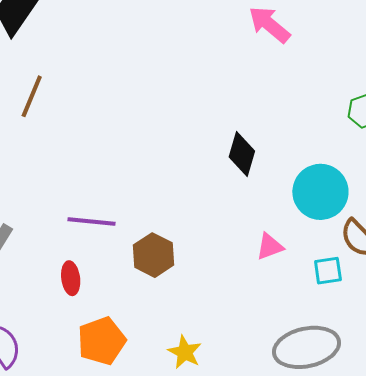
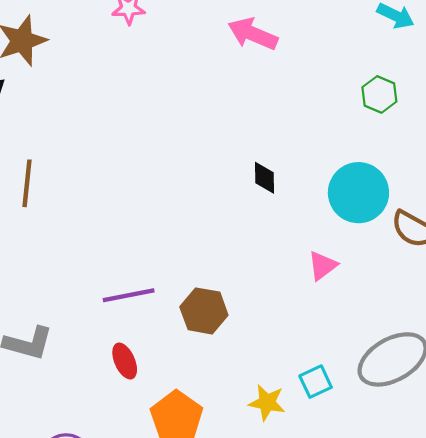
black diamond: (242, 154) -> (264, 178), size x0.7
cyan square: (328, 271) -> (316, 382), moved

